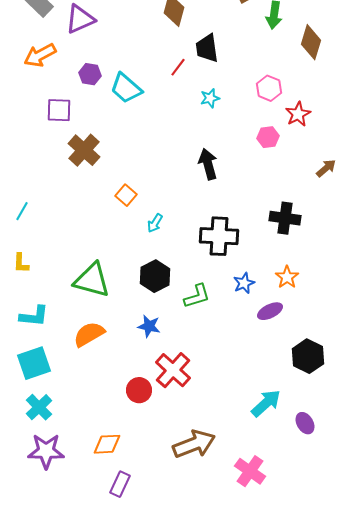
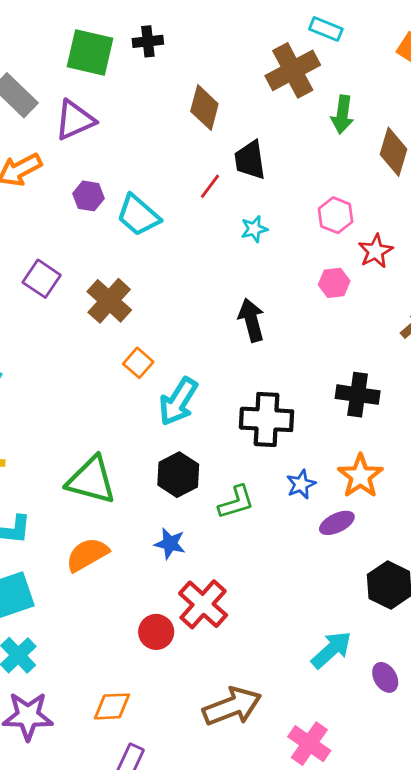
purple square: (59, 110) -> (42, 279), moved, turned 32
brown cross: (84, 150) -> (109, 301), moved
cyan arrow: (155, 223) -> (178, 401), size x1.8
orange star: (287, 277) -> (360, 476), size x1.4

